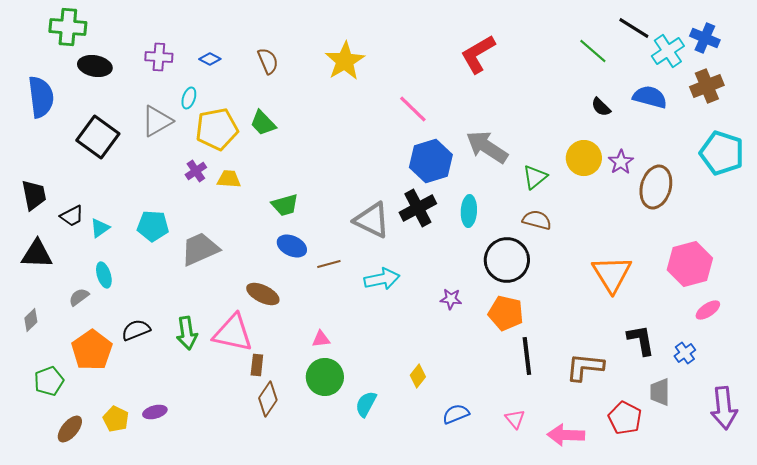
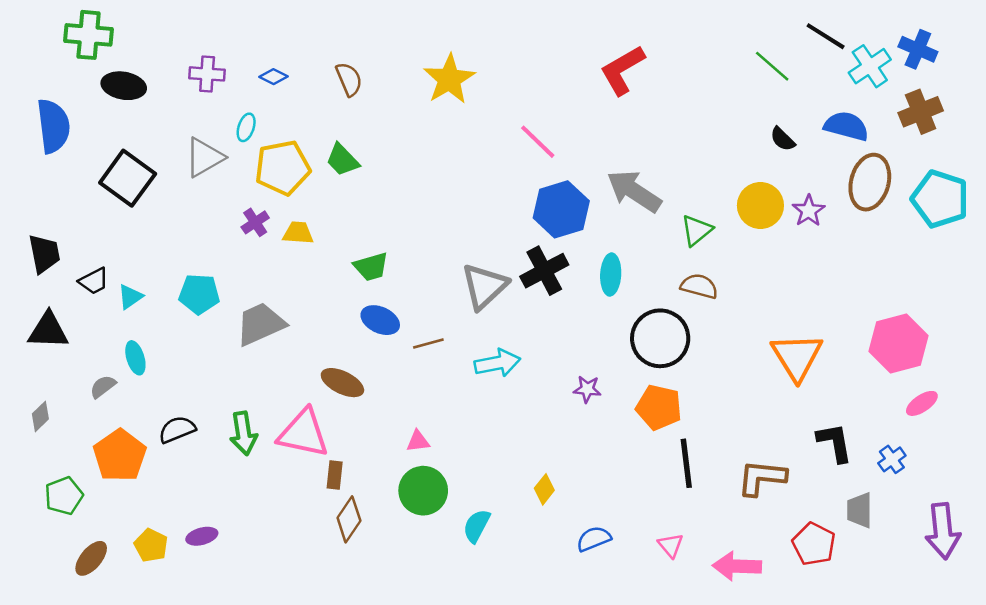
brown ellipse: (656, 187) -> (870, 182), moved
gray triangle: (372, 220) -> (484, 286), turned 51

